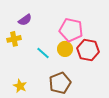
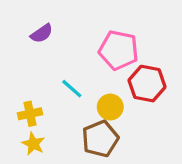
yellow cross: (14, 39) -> (30, 114), moved
yellow circle: (65, 49) -> (110, 107), moved

